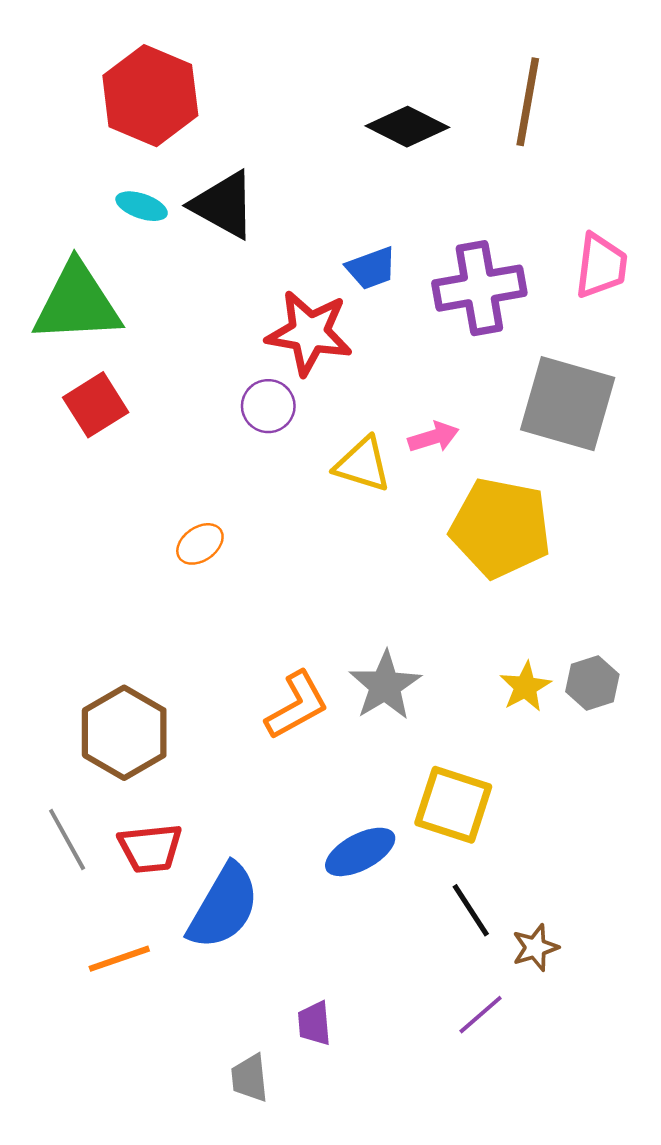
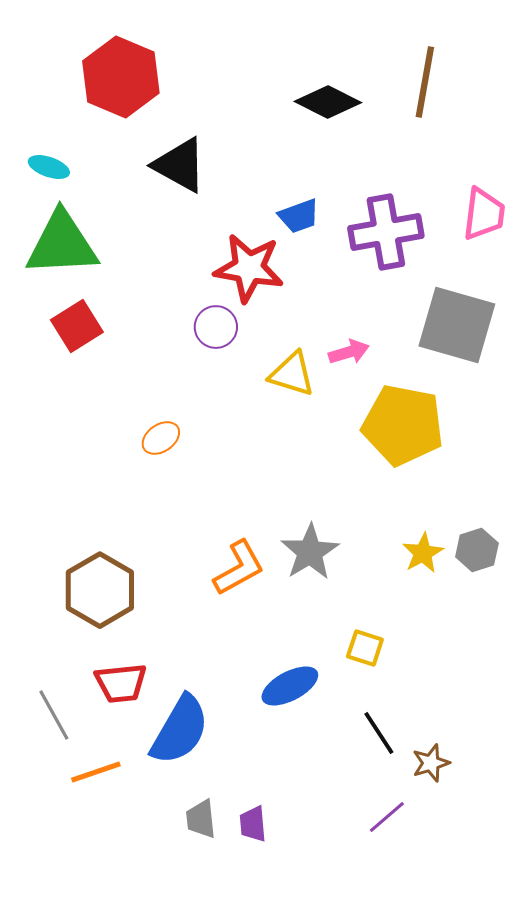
cyan ellipse: (142, 206) -> (49, 167), moved
yellow square: (453, 805) -> (365, 648), size x0.6
gray line: (67, 840) -> (54, 715), moved
gray trapezoid: (250, 1078) -> (201, 819), moved

